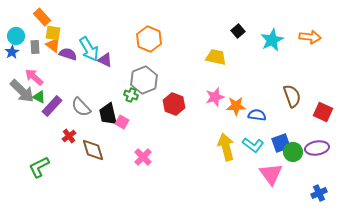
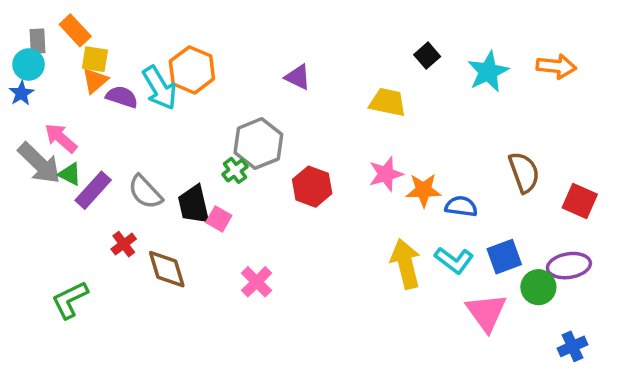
orange hexagon: (149, 39) -> (192, 70), moved
orange triangle: (53, 45) -> (95, 81), turned 42
gray rectangle: (35, 47) -> (38, 41), moved
purple triangle: (105, 60) -> (298, 77), moved
green cross: (131, 95) -> (235, 170), turned 32
green circle: (293, 152) -> (538, 287), moved

